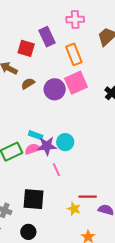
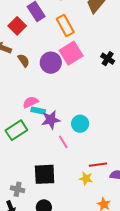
red square: (26, 48) -> (17, 26), turned 36
brown semicircle: (28, 84) -> (24, 61), turned 96
cyan circle: (65, 142) -> (80, 124), moved
pink semicircle: (33, 149) -> (30, 102), moved

